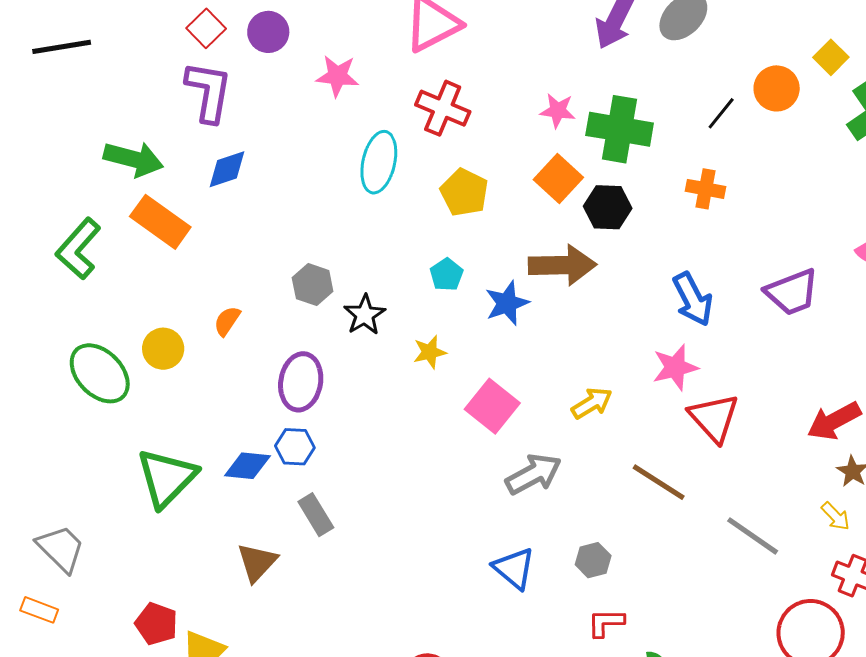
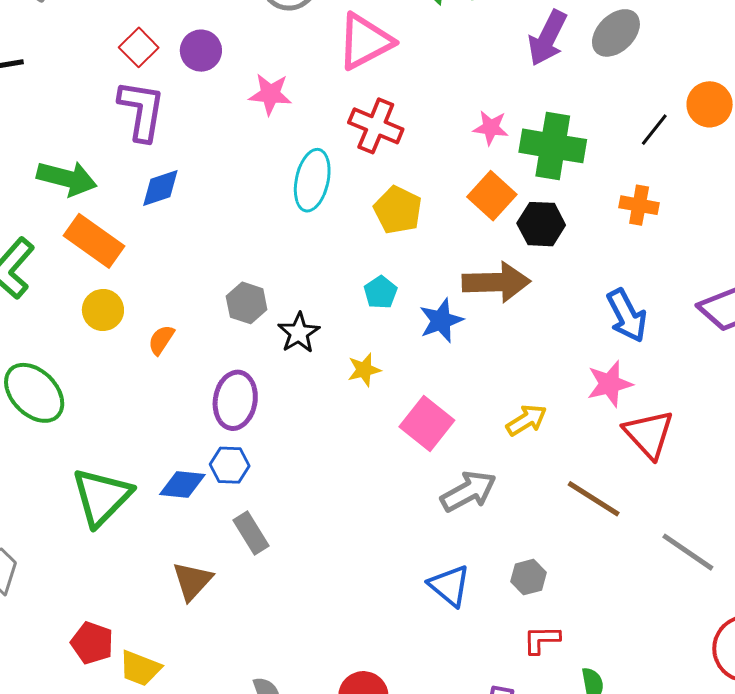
yellow circle: (163, 349) -> (103, 310), moved

